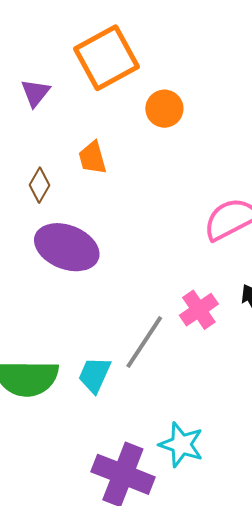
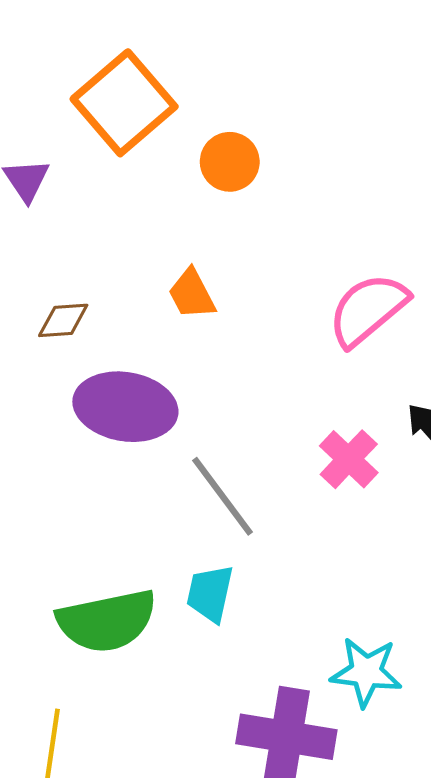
orange trapezoid: (92, 158) -> (192, 294), moved
brown diamond: (40, 185) -> (63, 320), turned 68
gray line: (144, 342) -> (223, 496), moved, turned -58

